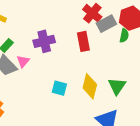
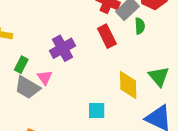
green semicircle: (124, 36) -> (140, 26), moved
cyan square: (59, 88) -> (97, 110), moved

